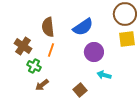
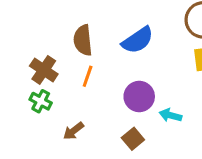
purple circle: (94, 52) -> (139, 97), moved
green cross: (34, 66) -> (41, 101), moved

